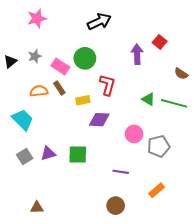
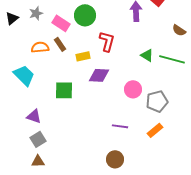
purple triangle: (48, 153) -> (34, 116), moved, turned 35
green square: (78, 154) -> (64, 90), moved
gray square: (25, 157) -> (38, 139), moved
orange rectangle: (157, 190) -> (155, 130), moved

